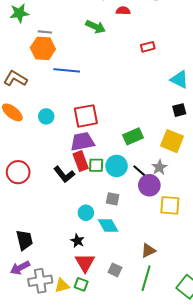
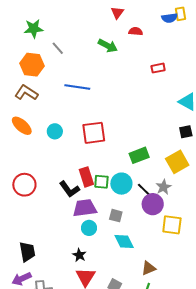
gray line: (45, 32) -> (58, 48), turned 40
orange hexagon: (43, 48) -> (32, 65), moved
yellow square: (172, 141) -> (177, 162), turned 35
purple trapezoid: (82, 142) -> (85, 208), moved
cyan diamond: (108, 226) -> (124, 241), moved

